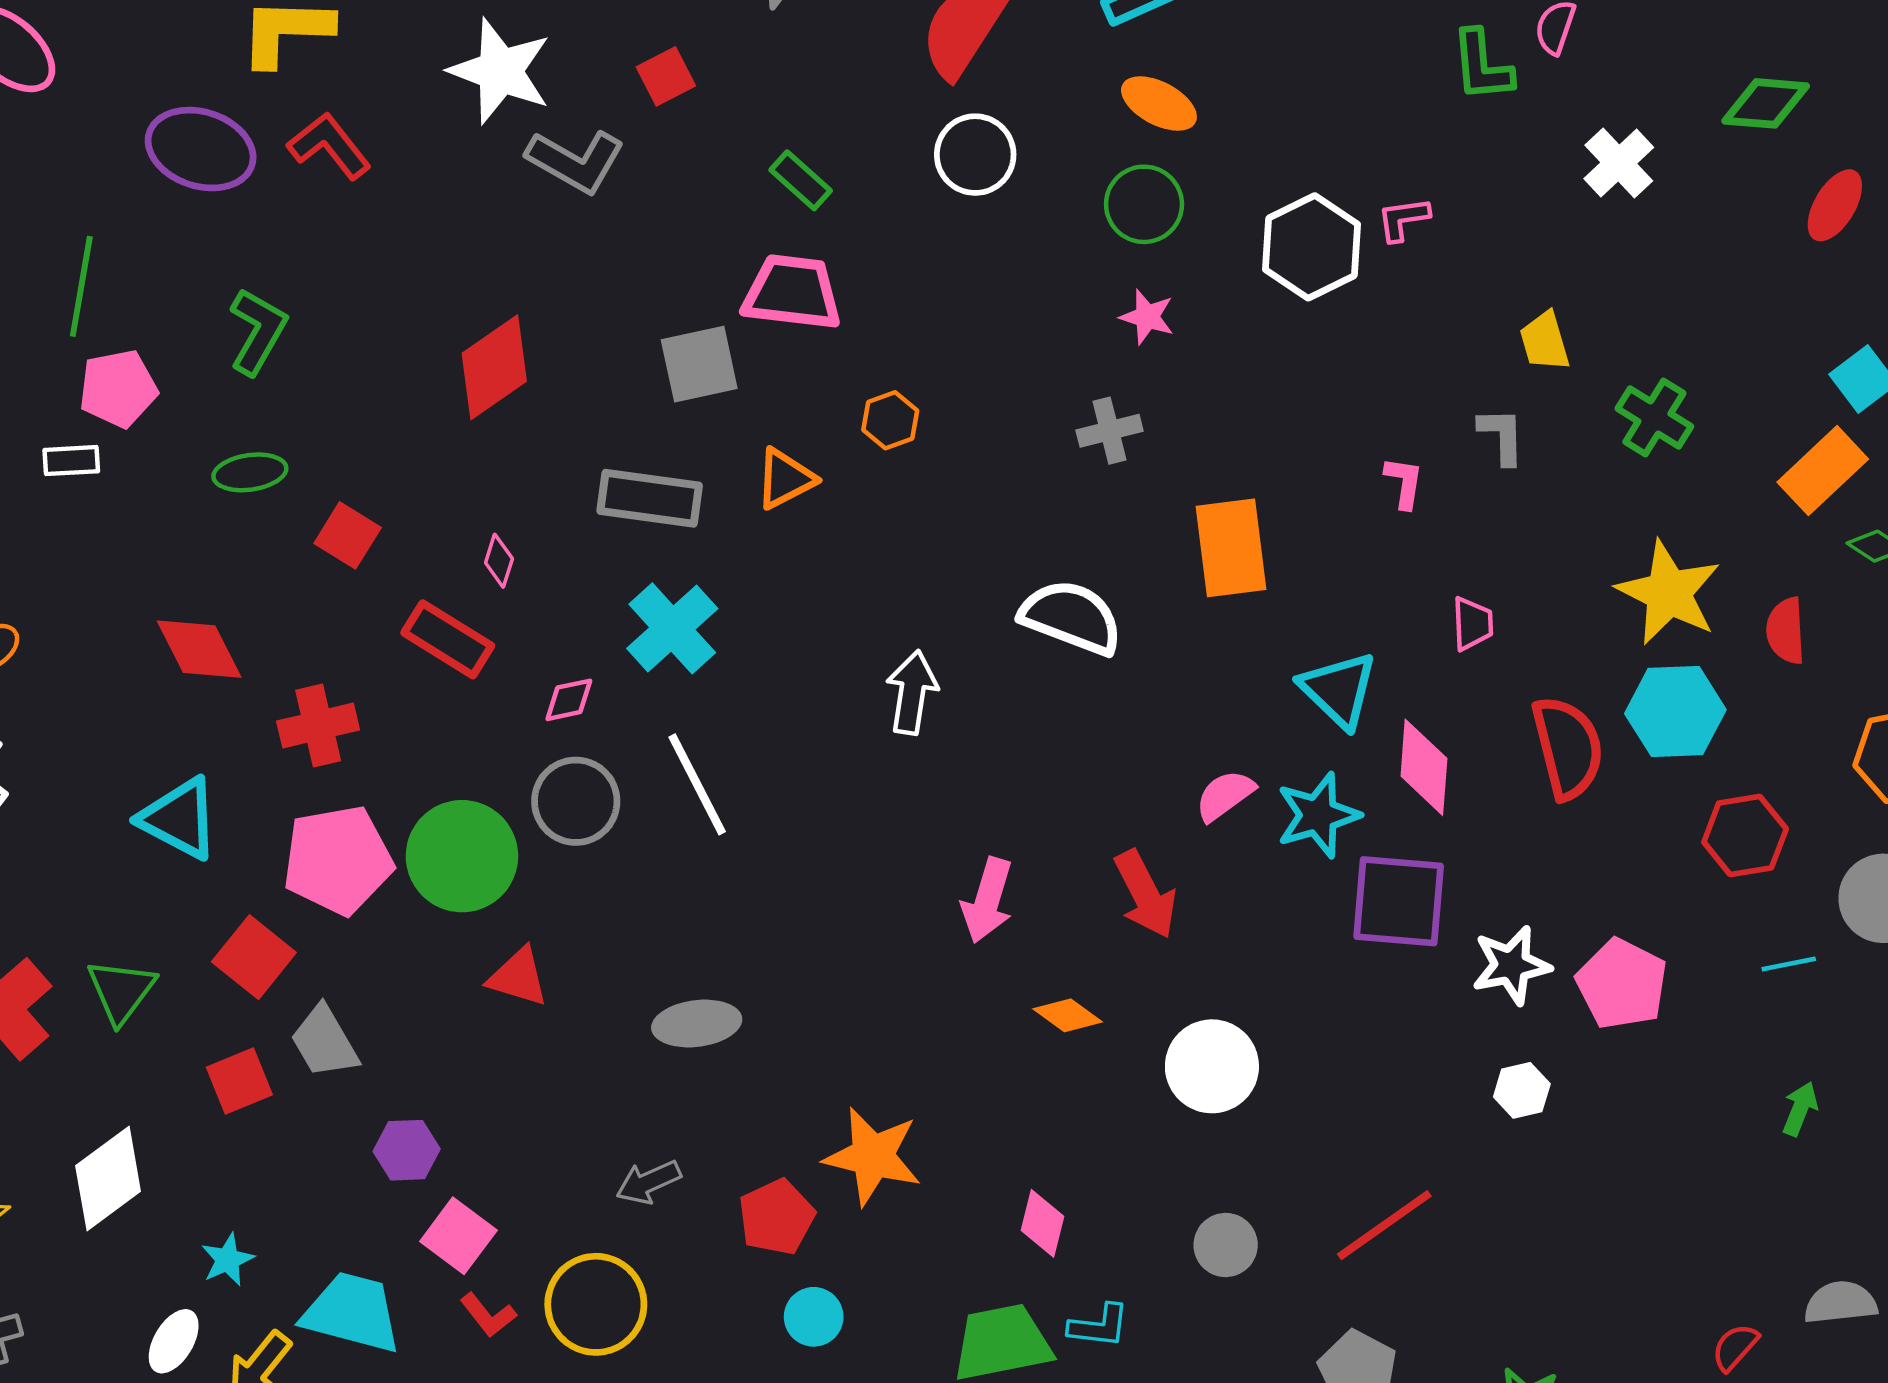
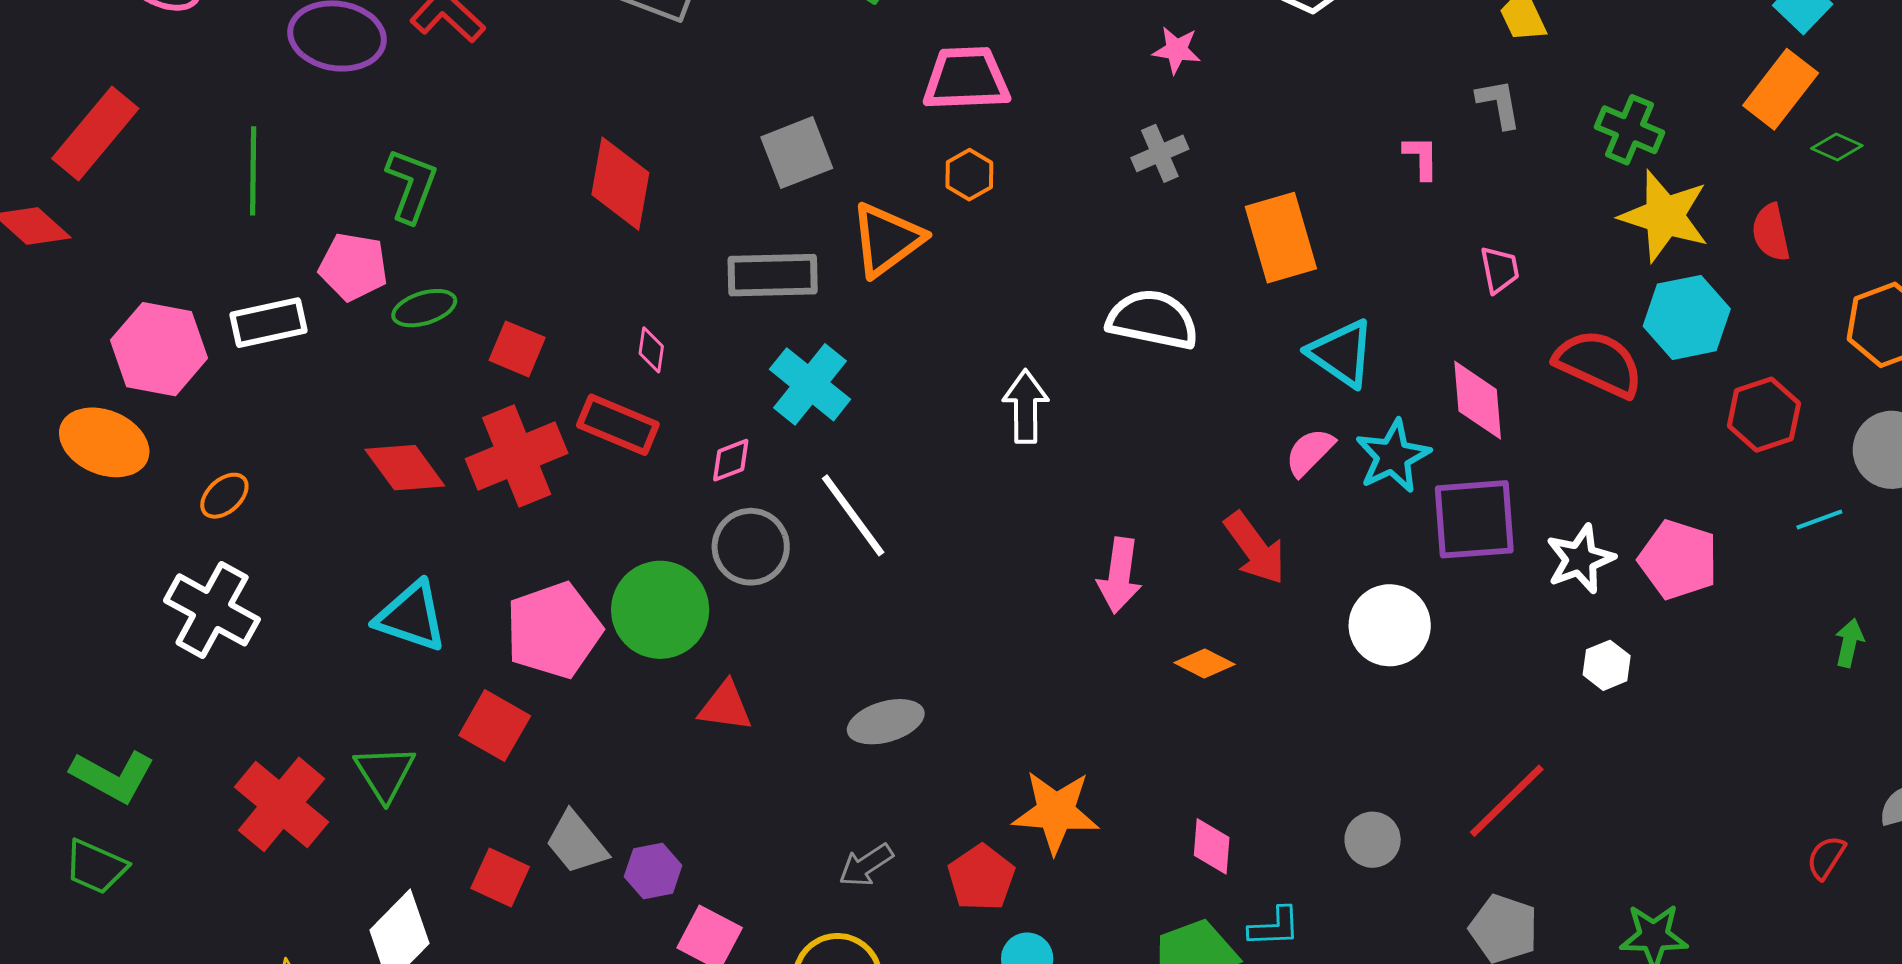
pink trapezoid: (792, 292) -> (966, 79), moved
red diamond: (494, 367) -> (620, 184), turned -36
pink pentagon: (118, 388) -> (353, 267), moved, turned 30
green cross: (1654, 417) -> (1629, 130), moved
white rectangle: (71, 461) -> (269, 323), size x1.5
orange triangle: (785, 479) -> (887, 240), size x1.4
cyan triangle: (1339, 690) -> (1341, 353), moved
red cross: (318, 726) -> (517, 456), moved, size x1.4
red semicircle: (1568, 748) -> (1599, 363), turned -42
gray trapezoid: (324, 1042) -> (576, 843), moved
white circle: (1212, 1066) -> (1390, 625), moved
red square: (239, 1081) -> (500, 878), moved, turned -34

